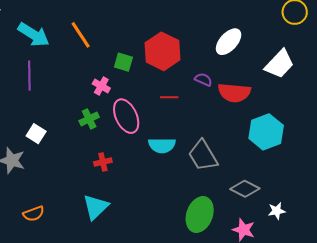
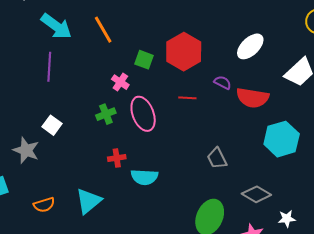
cyan semicircle: (162, 145) -> (144, 177), moved
gray trapezoid: (203, 156) -> (217, 158), size x0.7
cyan triangle: (96, 207) -> (89, 201), moved

